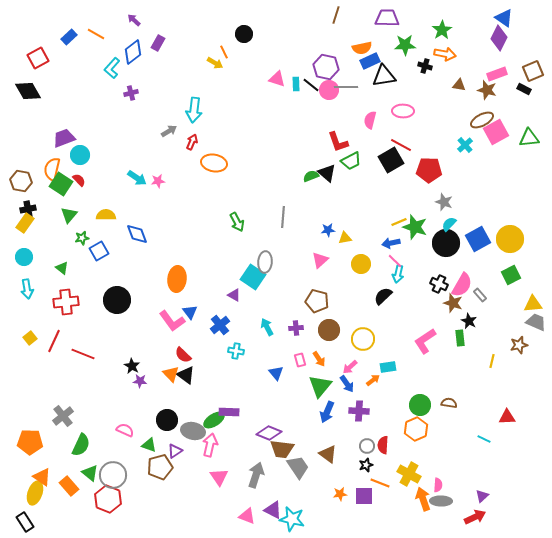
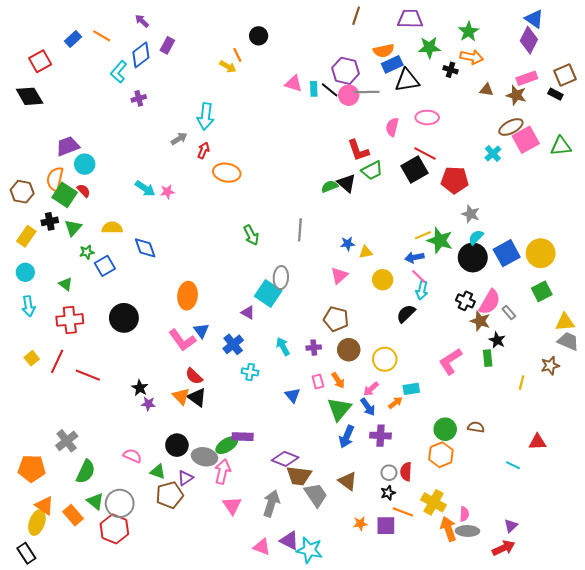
black cross: (28, 209) -> (50, 221), moved

